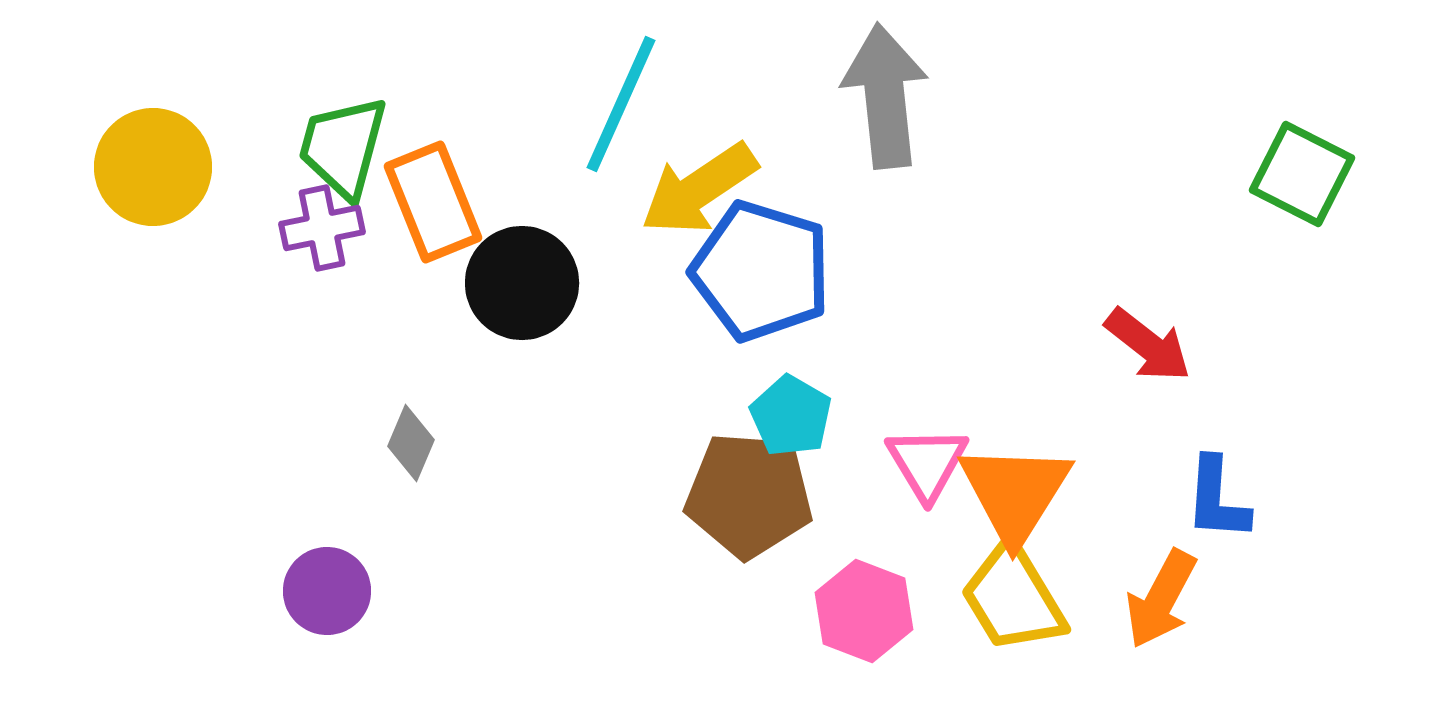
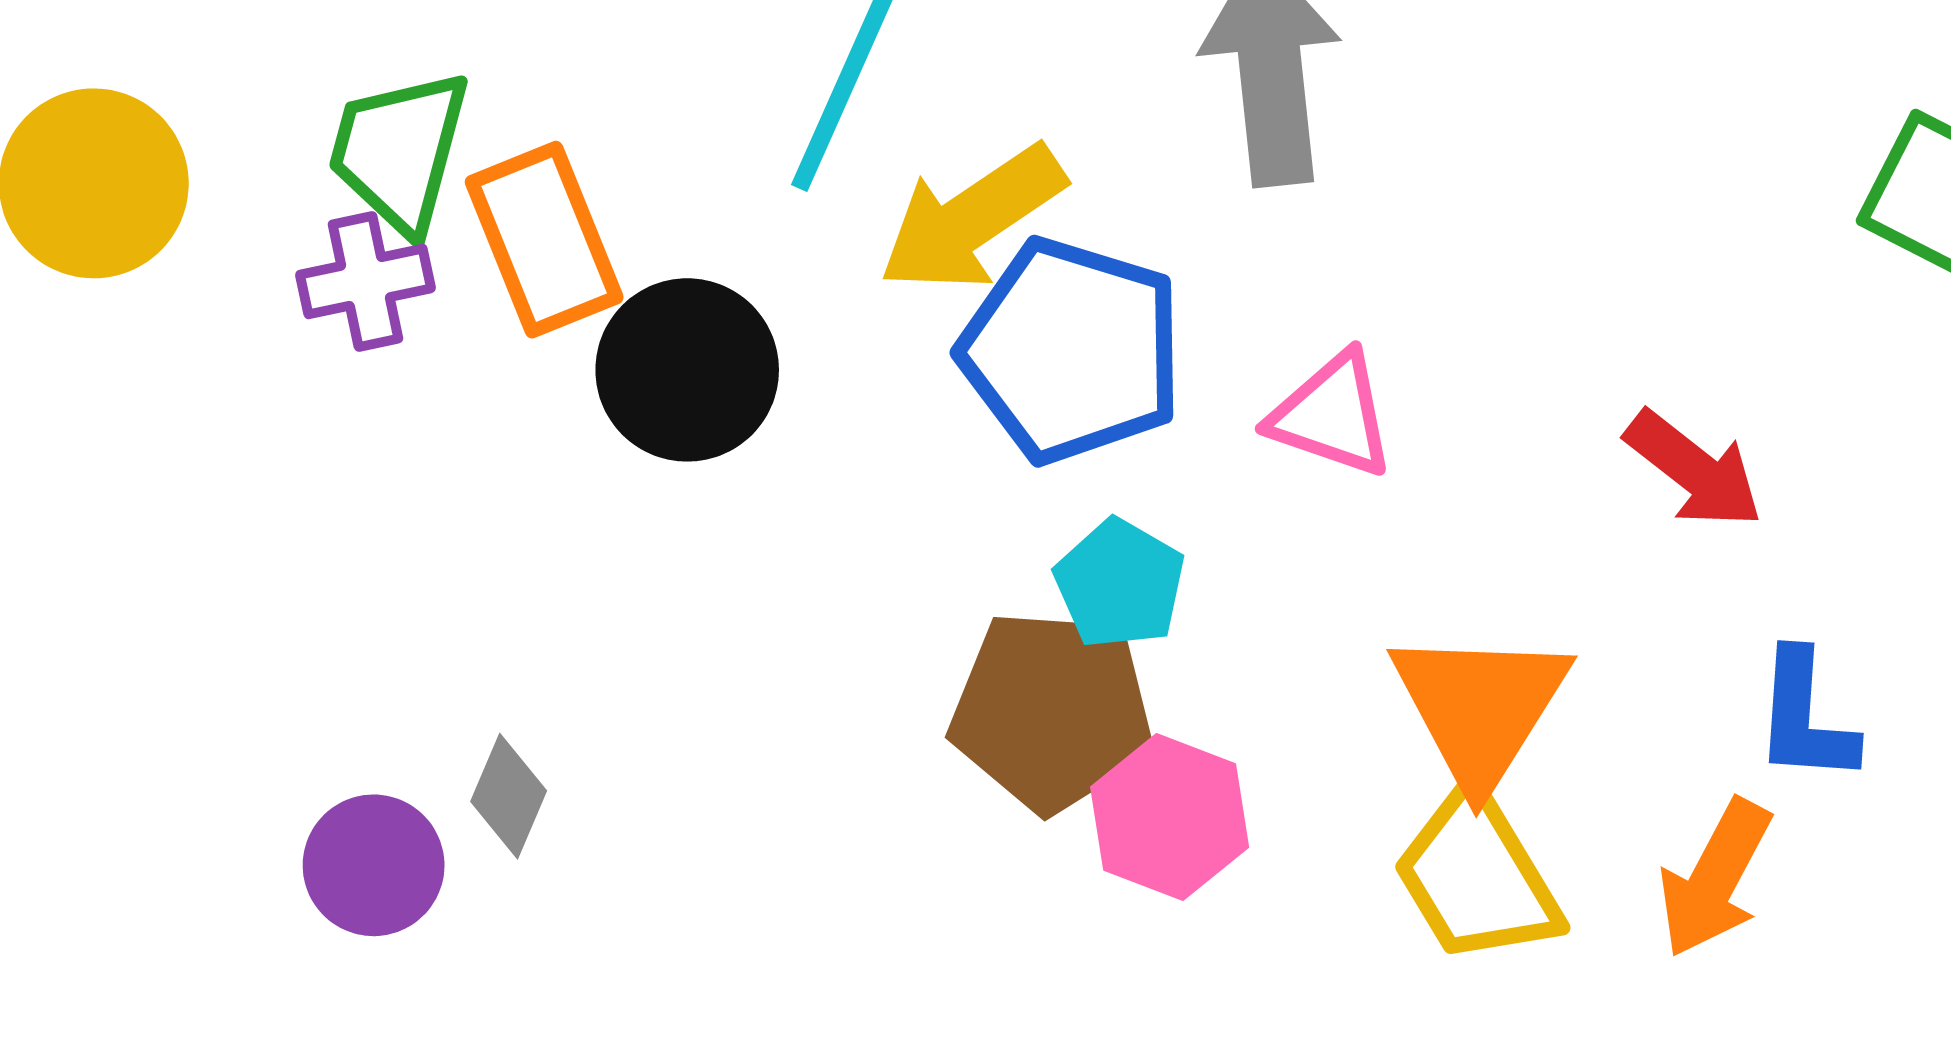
gray diamond: (411, 443) -> (509, 796), moved
pink triangle: (927, 463) -> (1332, 415), moved, turned -40
pink hexagon: (864, 611) -> (1170, 817), moved

